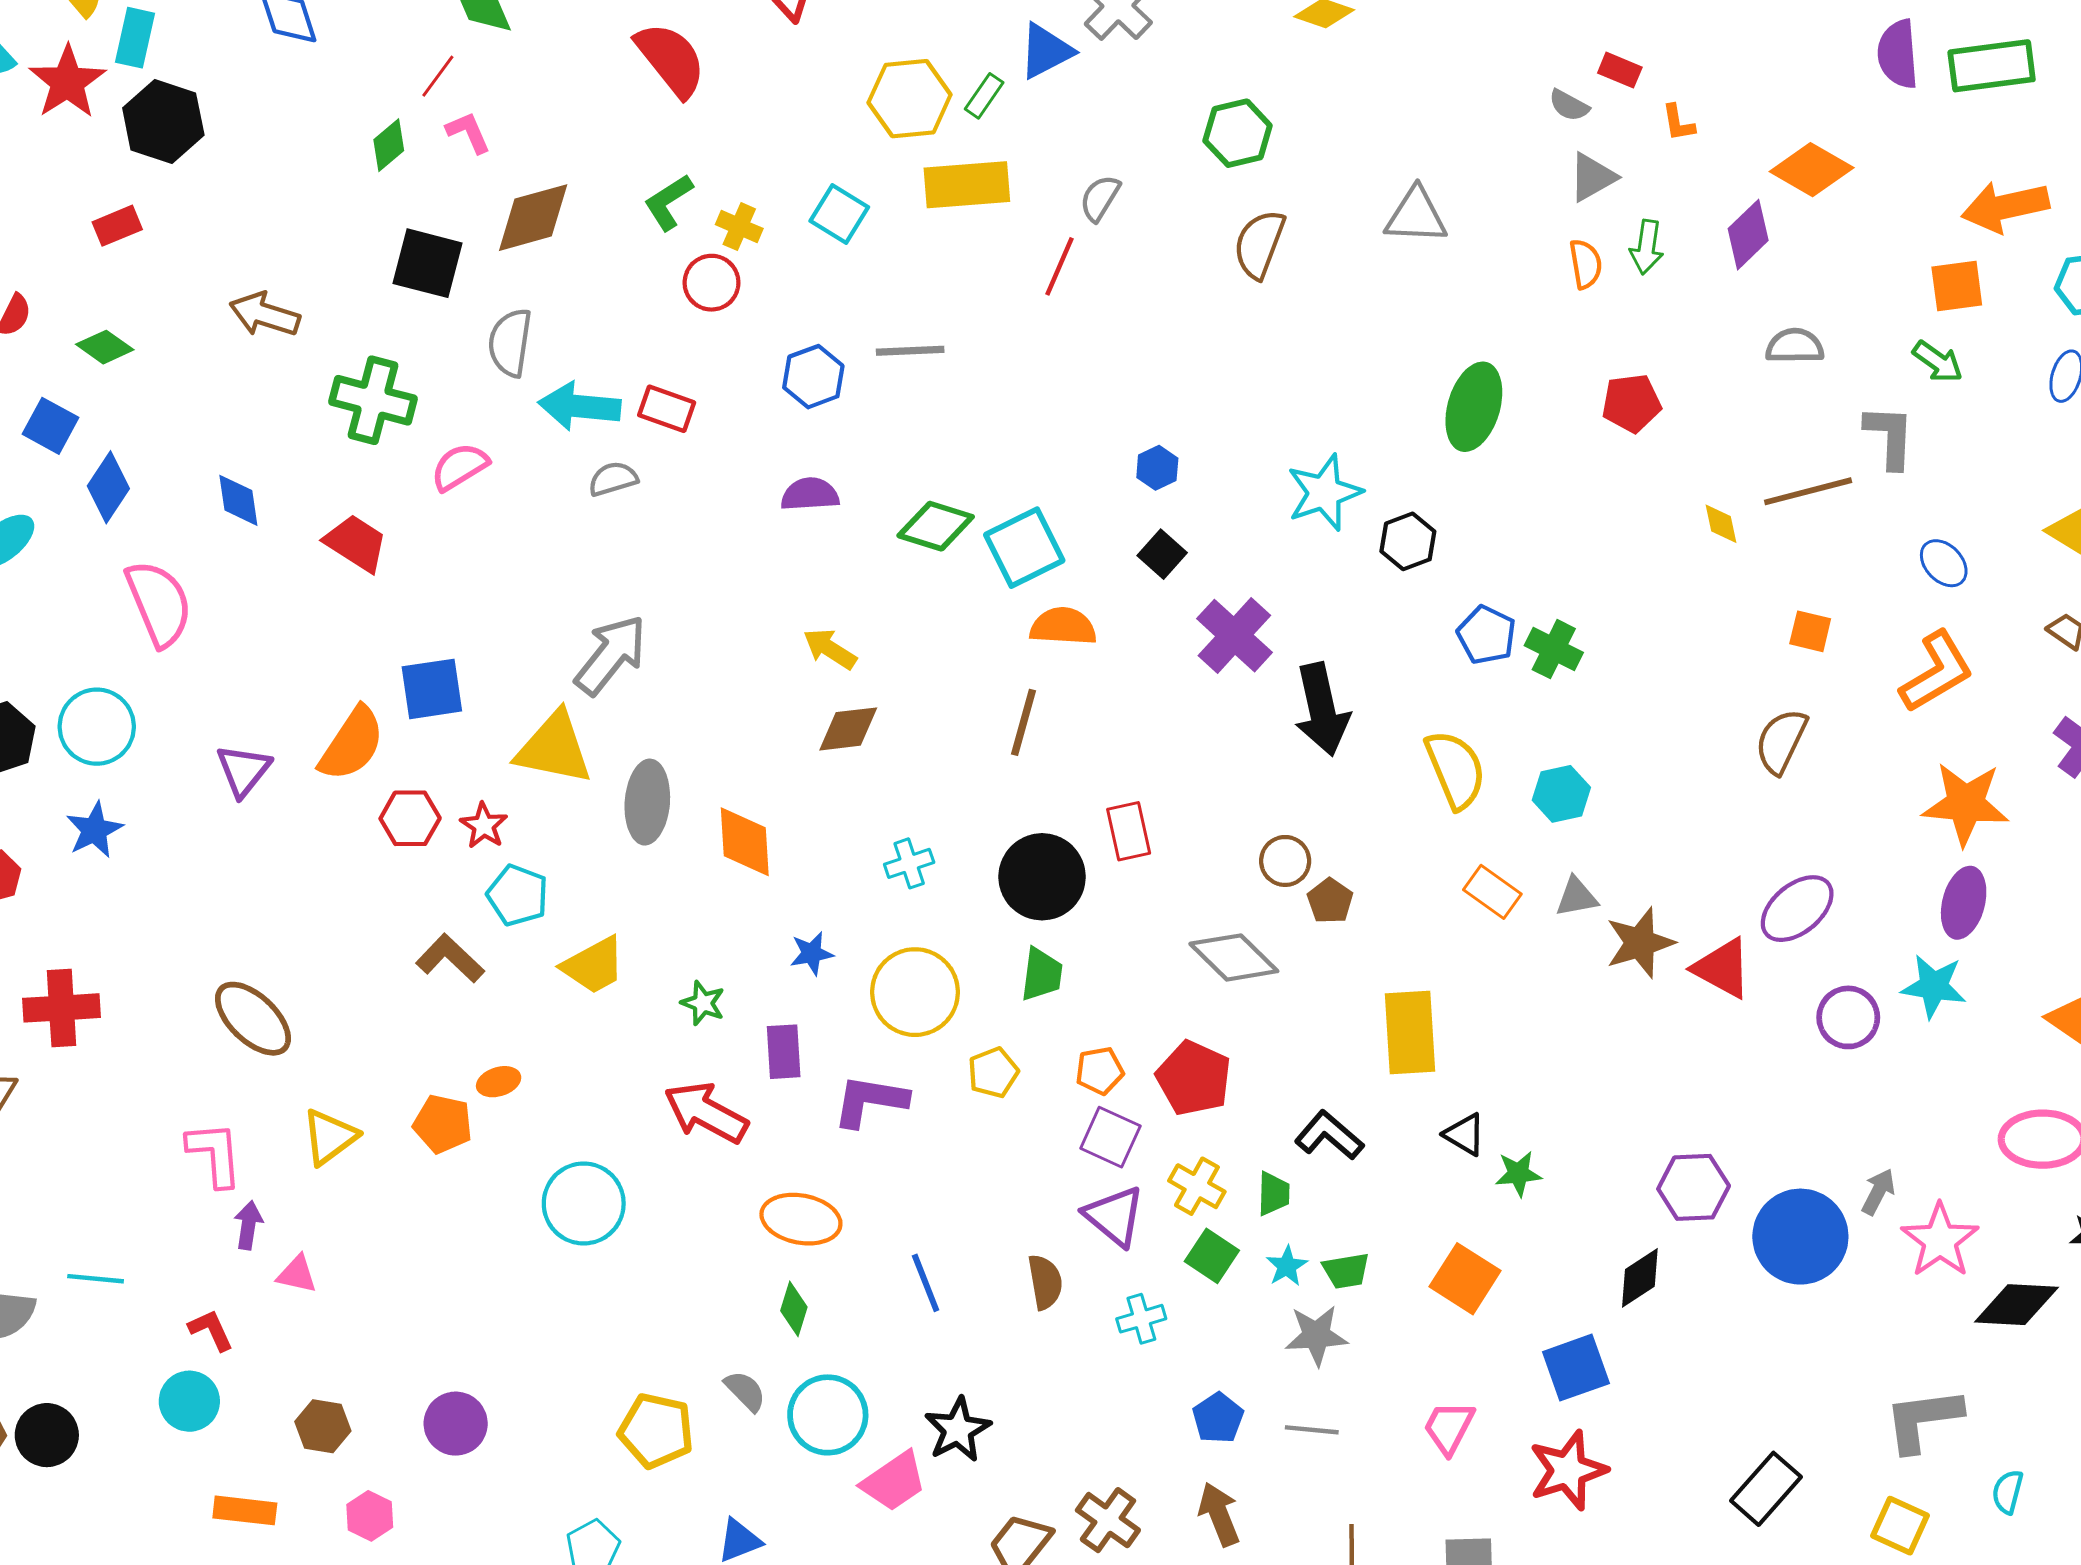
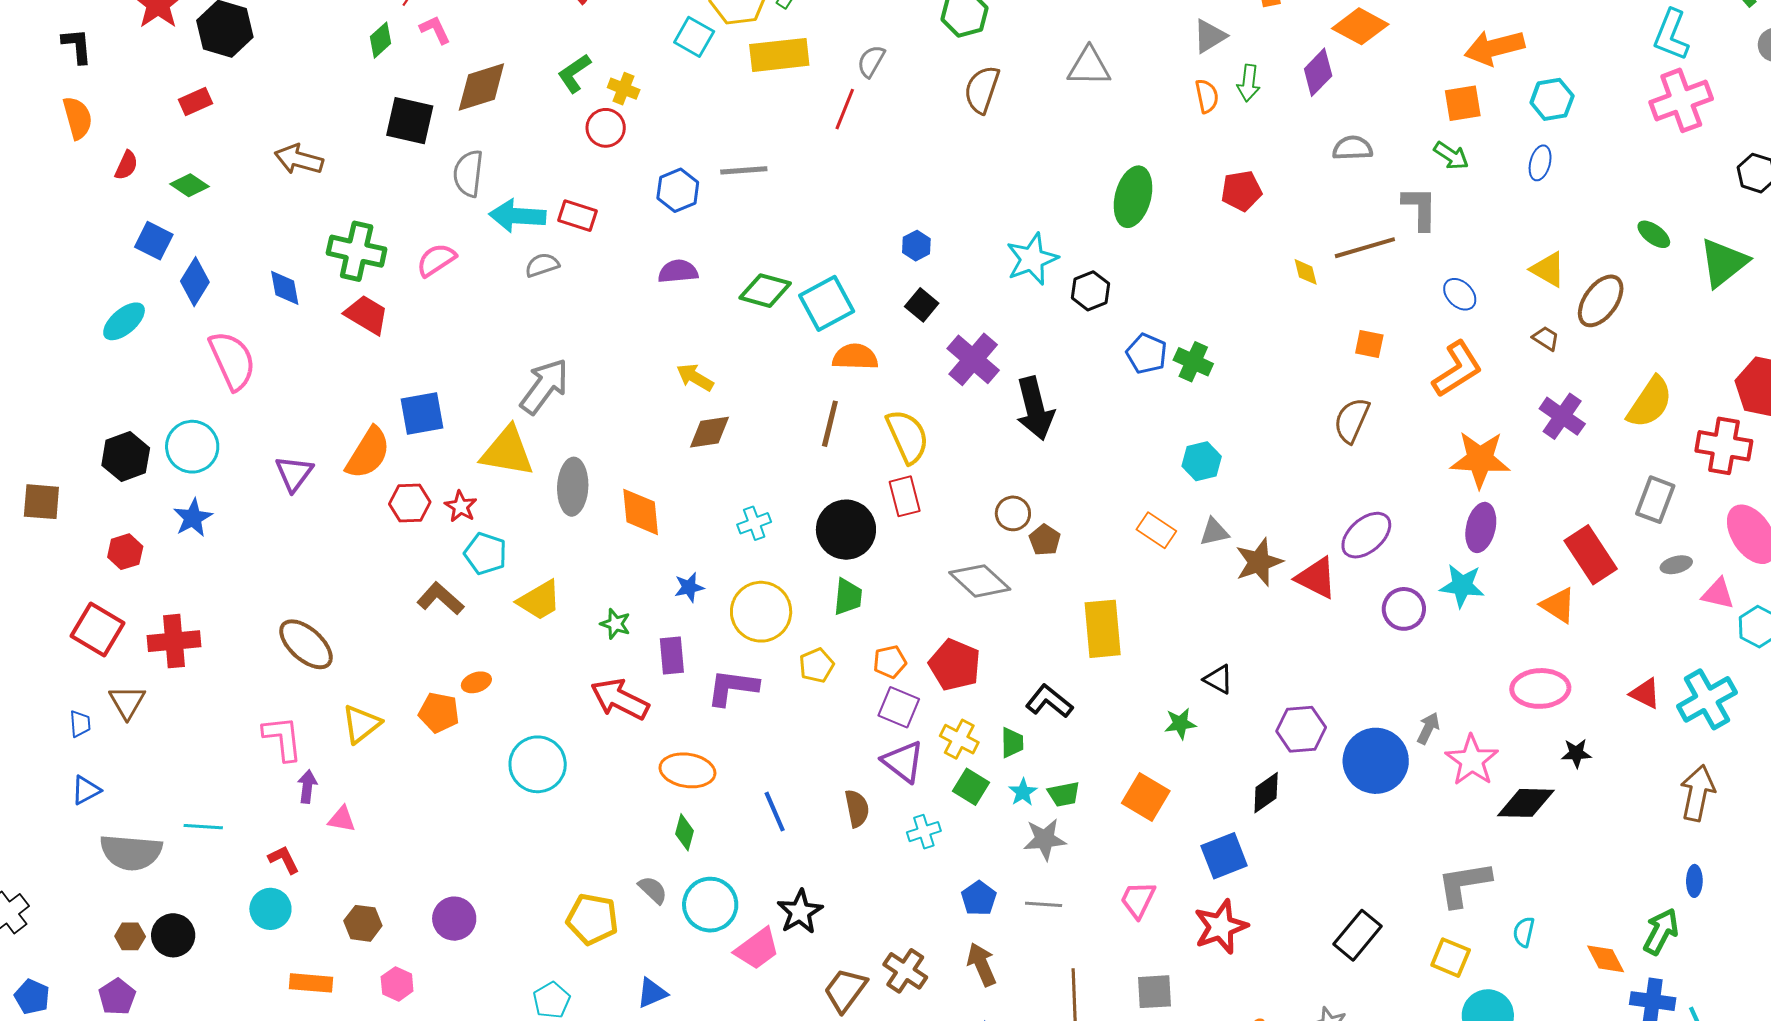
cyan square: (839, 214) -> (694, 37), moved
green cross: (373, 400) -> (357, 251), moved
yellow semicircle: (1455, 769) -> (907, 436), moved
black triangle: (1465, 1134) -> (1218, 679), moved

